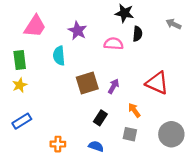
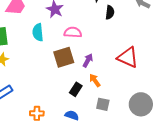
pink semicircle: (113, 44) -> (73, 32), moved
orange arrow: (134, 110) -> (95, 80), moved

